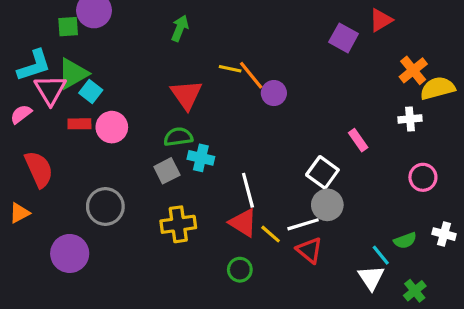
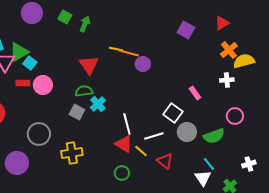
red triangle: (381, 20) -> (222, 23), moved
green square: (68, 27) -> (65, 17), moved, turned 32
orange line: (251, 75) -> (129, 53), turned -36
cyan cross: (201, 158) -> (98, 104), turned 35
gray square: (167, 171) -> (77, 112), turned -35
gray circle: (327, 205) -> (187, 132), moved
yellow cross: (178, 224) -> (72, 153), moved
white line: (303, 224) -> (154, 136), moved
white cross: (444, 234) -> (249, 164), moved, turned -32
green semicircle: (405, 241) -> (214, 136), moved, size x1.5

